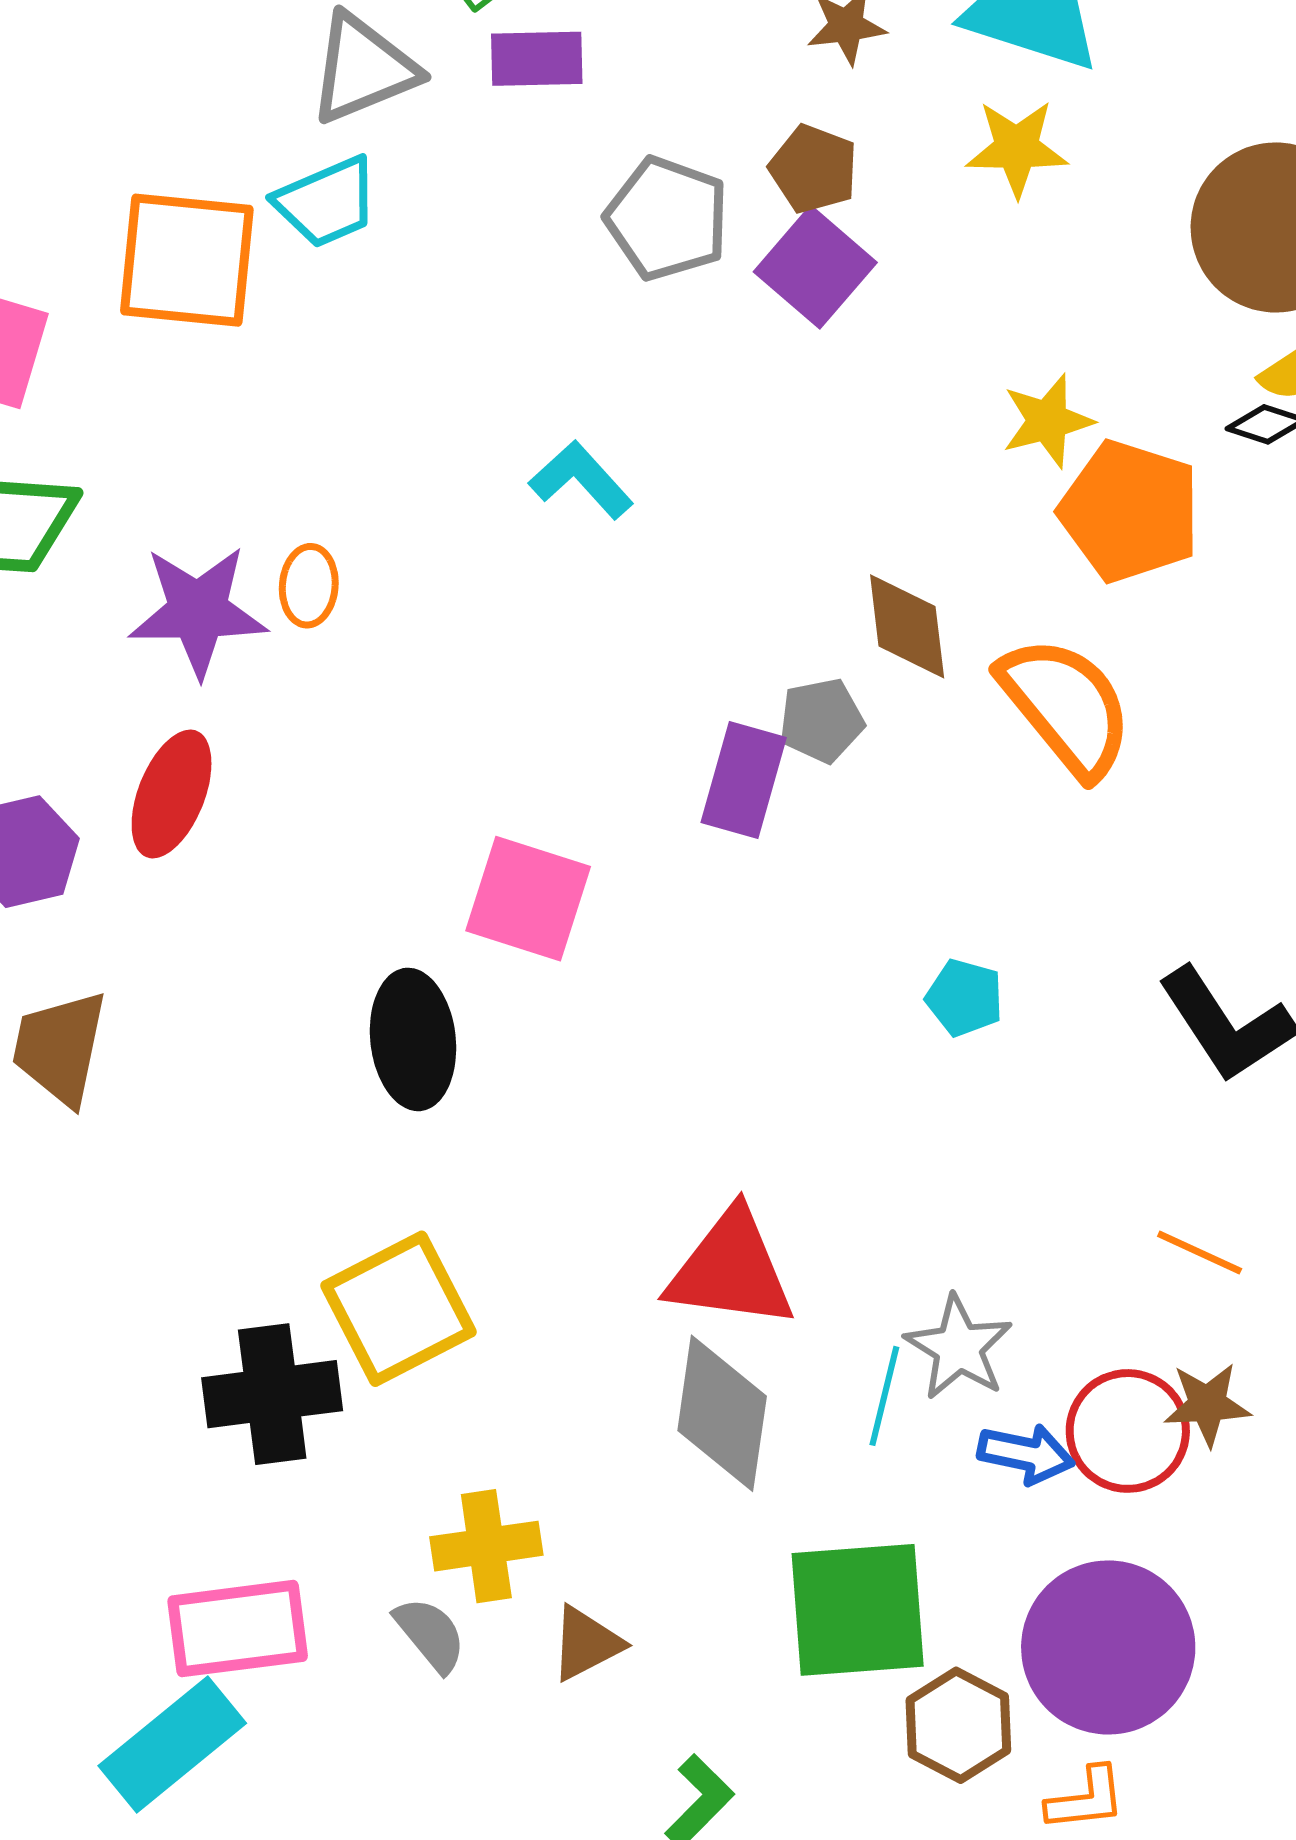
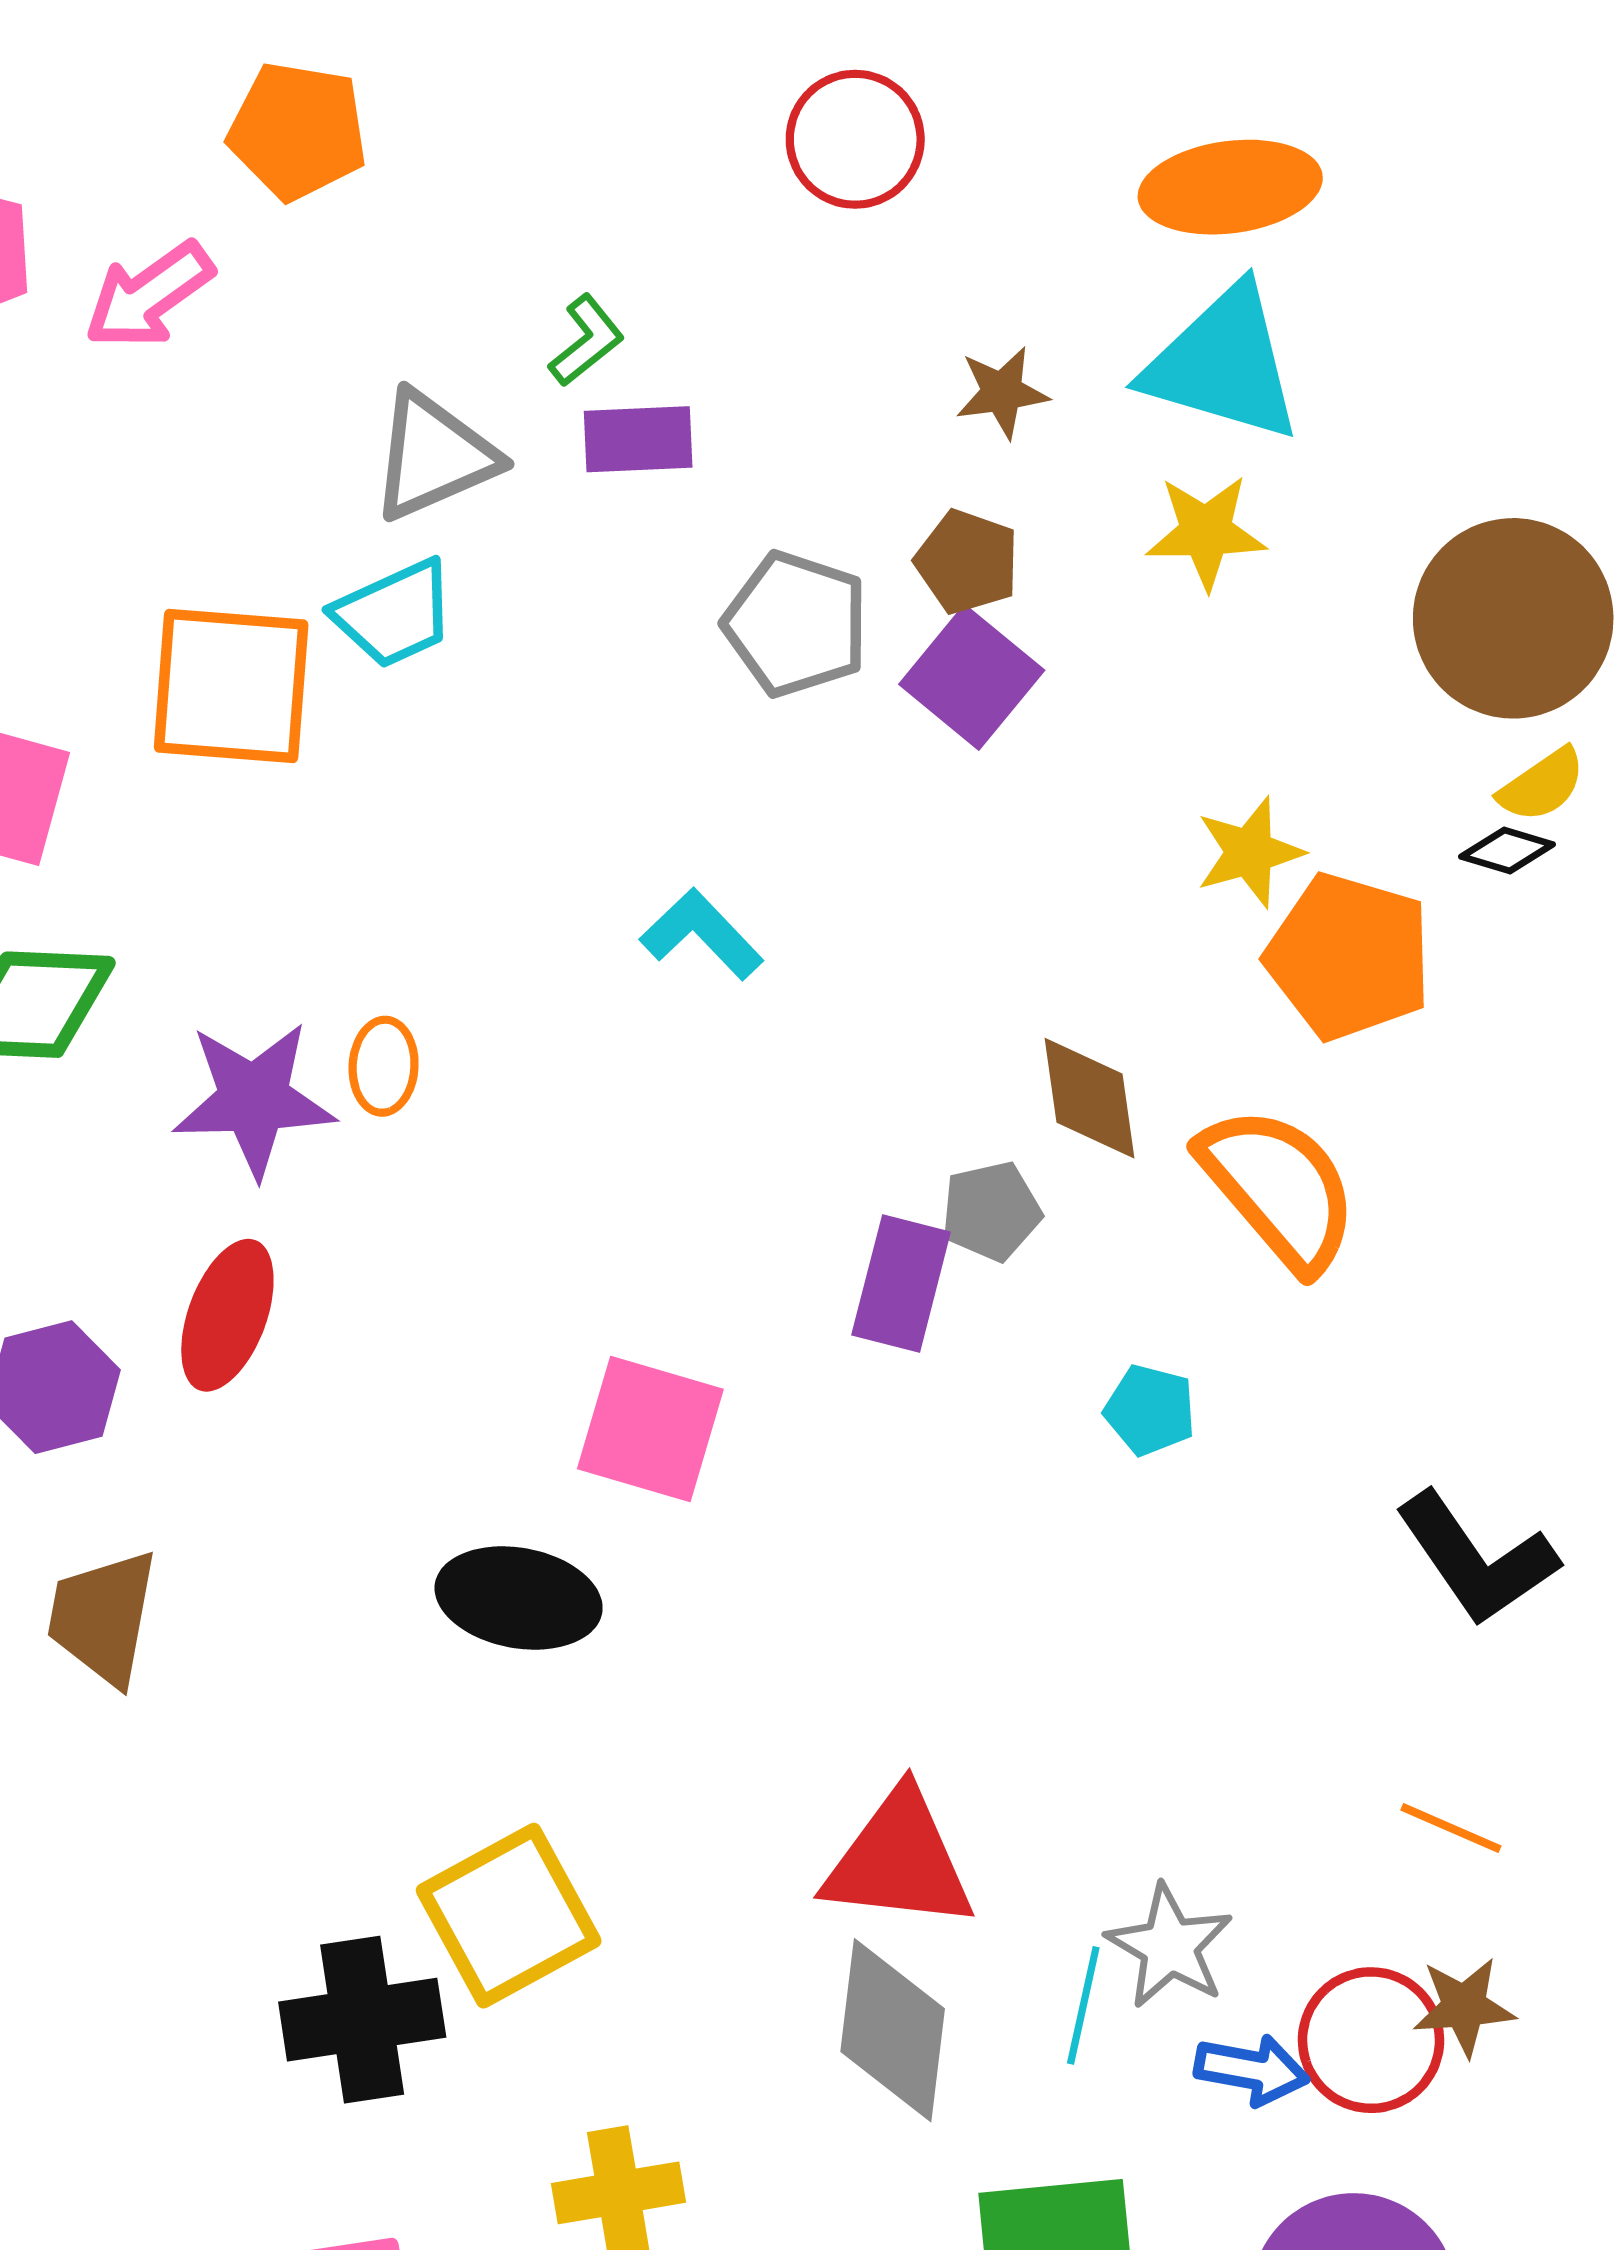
cyan pentagon: (965, 998) -> (1150, 1410), moved
black ellipse: (413, 1039) -> (519, 1598), turned -72

